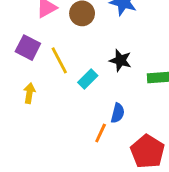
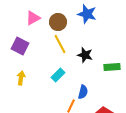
yellow line: (59, 60) -> (60, 44), moved
cyan rectangle: (88, 79) -> (58, 75), moved

